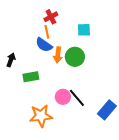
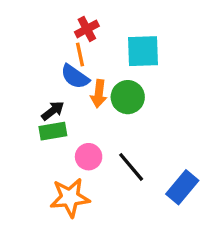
cyan square: (84, 30) -> (143, 51), size x1.5
black arrow: (11, 60) -> (53, 111), moved, turned 32
pink circle: (63, 97) -> (89, 157), moved

